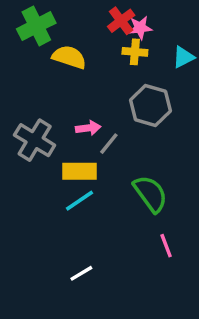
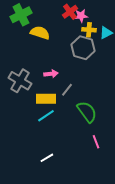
yellow cross: (135, 52) -> (89, 30), moved
gray hexagon: (150, 106) -> (83, 48), moved
gray line: (109, 144) -> (67, 90), moved

